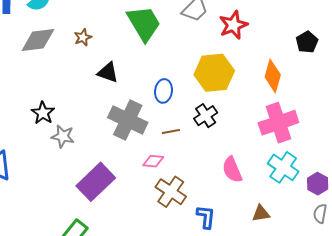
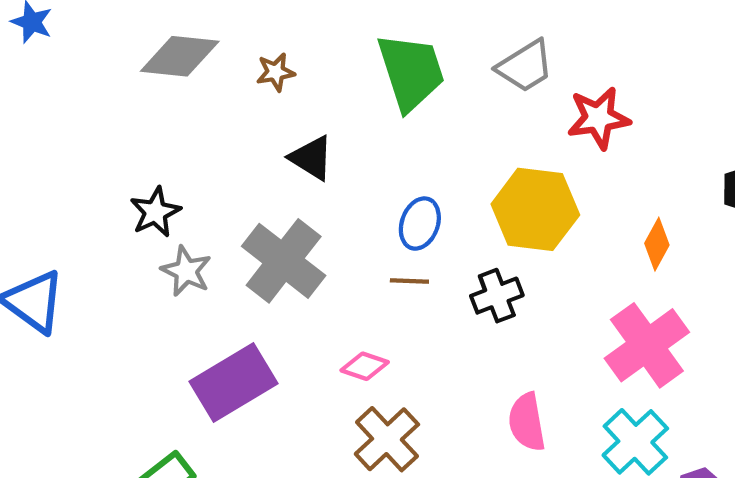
orange diamond: (273, 76) -> (657, 244), size x0.7
gray cross: (128, 120) -> (284, 261), moved
pink cross: (278, 123) -> (647, 345), turned -30
brown line: (171, 132) -> (409, 281), moved

